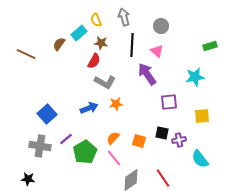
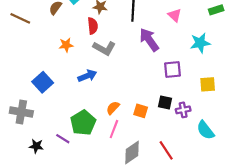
pink triangle: (157, 51) -> (175, 15), moved
red semicircle: (94, 61) -> (93, 26), turned -35
orange star: (116, 104) -> (66, 45), moved
purple line: (66, 139) -> (63, 139), moved, turned 72
gray cross: (40, 146) -> (21, 112), moved
pink line: (114, 158) -> (114, 129), turned 60
black star: (28, 179) -> (36, 146), moved

